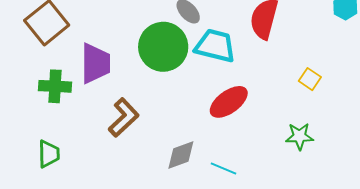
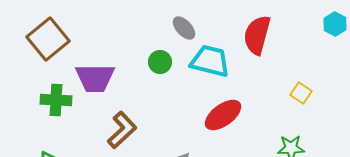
green circle: (163, 47) -> (160, 62), size x0.5
purple trapezoid: (96, 63) -> (95, 78), turned 90

